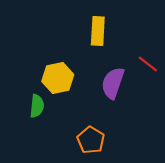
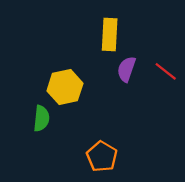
purple semicircle: (113, 83) -> (126, 69), moved, size x0.7

